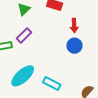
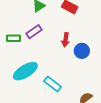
red arrow: (74, 26) -> (66, 40), moved

